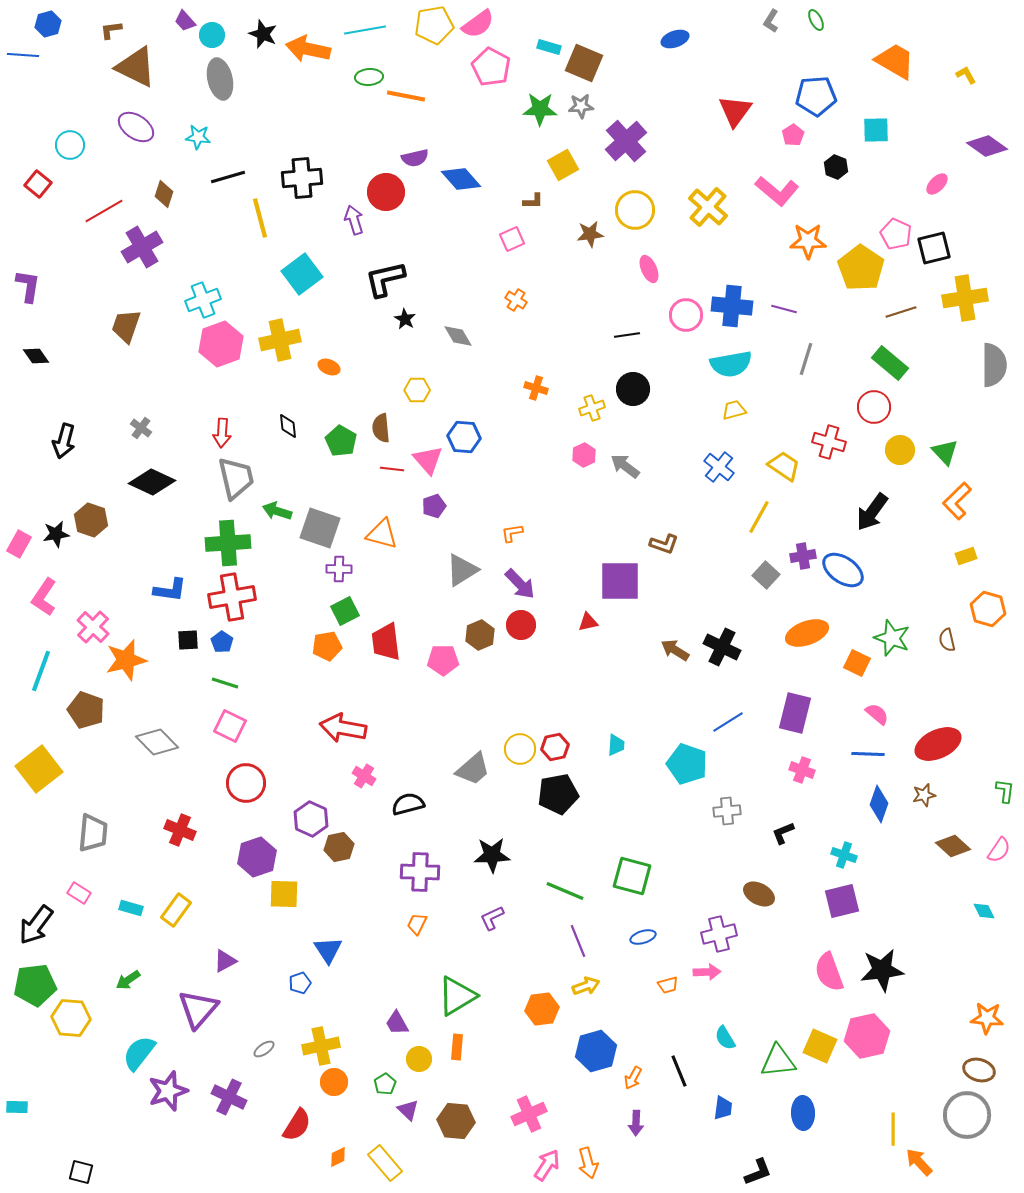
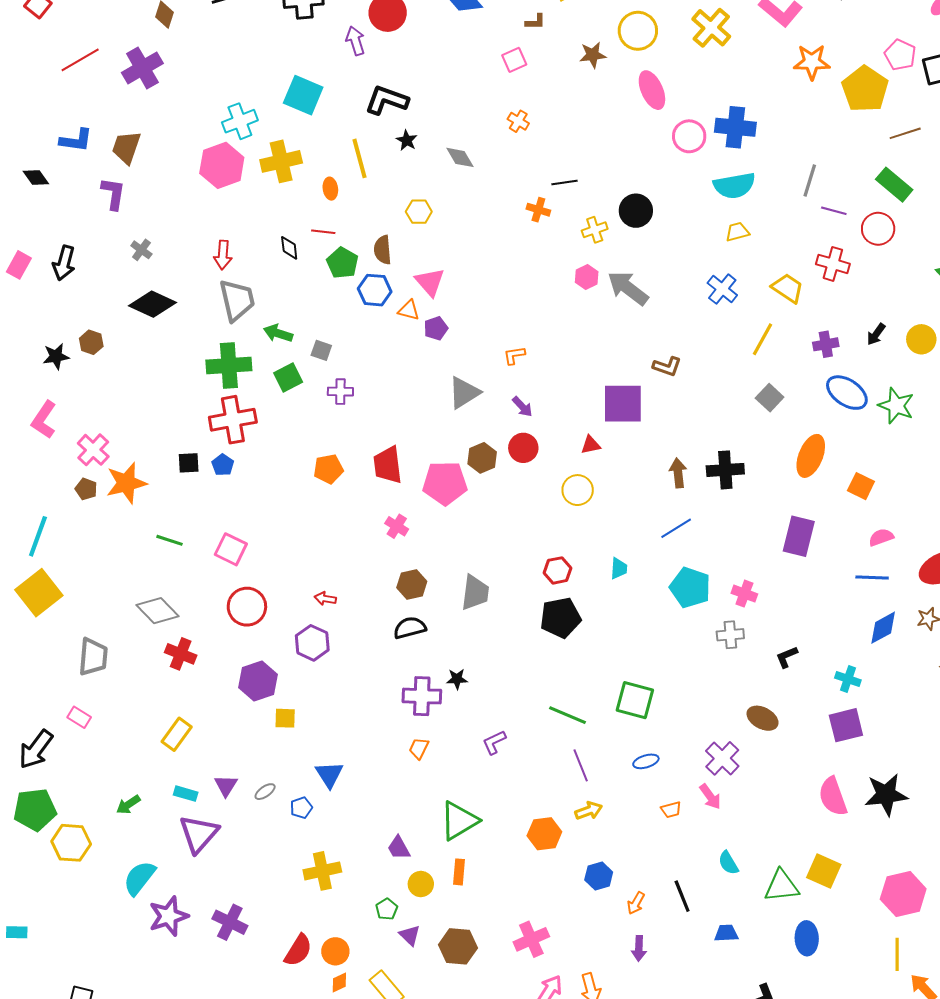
red line: (104, 211) -> (80, 60), moved
yellow line: (260, 218) -> (360, 158), moved
pink ellipse: (649, 269) -> (652, 90), size x1.4
cyan square: (302, 274) -> (303, 95), turned -30
black L-shape: (385, 279) -> (387, 100), turned 33
purple L-shape: (28, 286) -> (113, 194), moved
cyan cross: (203, 300) -> (240, 121), moved
purple line: (784, 309) -> (834, 211), moved
black line: (627, 335) -> (565, 183), moved
orange ellipse: (329, 367) -> (330, 189), turned 60
blue hexagon: (464, 437) -> (375, 290), moved
yellow circle: (900, 450) -> (921, 339), moved
gray arrow: (625, 466) -> (628, 288), size x1.4
red line: (392, 469) -> (323, 232), moved
black arrow: (872, 512) -> (876, 334), size x0.6
brown hexagon: (91, 520) -> (91, 342), size x0.7
gray square: (320, 528) -> (321, 350), size x0.5
orange triangle: (382, 534) -> (409, 310), moved, size x0.7
pink rectangle: (19, 544) -> (19, 265), moved
purple cross: (803, 556) -> (826, 344), moved
purple arrow: (520, 584) -> (522, 407), size x0.7
blue L-shape: (170, 590) -> (76, 140), moved
green square: (345, 611) -> (288, 377), moved
orange ellipse: (807, 633) -> (811, 456), turned -48
green star: (892, 638) -> (896, 406), moved
black cross: (722, 647) -> (725, 470), turned -30
brown arrow: (675, 650) -> (678, 473), turned 52
pink pentagon: (443, 660) -> (445, 483), size x1.4
cyan line: (41, 671) -> (38, 536), moved
green line: (225, 683) -> (170, 540), moved
brown pentagon: (86, 710) -> (86, 489), moved, size x0.6
pink semicircle: (877, 714) -> (881, 537), turned -60
blue line: (728, 722) -> (676, 528), moved
red arrow: (343, 728) -> (325, 599), moved, size x0.5
gray diamond: (157, 742) -> (157, 611), moved
yellow circle: (520, 749) -> (578, 490), moved
gray trapezoid: (473, 769) -> (475, 593), turned -42
pink cross: (802, 770) -> (744, 594), moved
pink cross: (364, 776) -> (397, 526), moved
blue diamond: (879, 804) -> (883, 628), turned 42
brown hexagon: (339, 847) -> (412, 585), moved
black star: (492, 855) -> (457, 679), moved, size x0.6
yellow square: (284, 894) -> (285, 718), size x0.7
cyan rectangle: (131, 908) -> (186, 794), moved
purple cross: (719, 934) -> (722, 758), turned -32
purple triangle: (225, 961) -> (226, 786), turned -30
pink arrow: (707, 972) -> (710, 797), turned 56
pink hexagon: (867, 1036) -> (903, 894), moved
gray ellipse: (264, 1049) -> (265, 792), moved
blue hexagon: (596, 1051) -> (599, 876), size x0.7
orange circle: (334, 1082) -> (335, 951), moved
blue trapezoid: (723, 1108) -> (726, 933), turned -100

